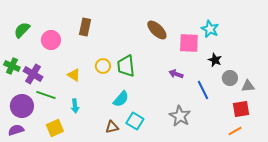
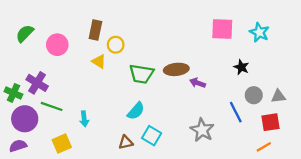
cyan star: (210, 29) -> (259, 32), moved
brown ellipse: (157, 30) -> (176, 69), moved, turned -50
pink square: (189, 43) -> (222, 29), moved
green cross: (12, 66) -> (13, 93), moved
yellow circle: (103, 66) -> (116, 45), moved
green trapezoid: (126, 66) -> (141, 74), turned -75
yellow triangle: (74, 75) -> (99, 62), moved
gray circle: (230, 78) -> (254, 95), moved
blue line: (203, 90) -> (236, 112), moved

